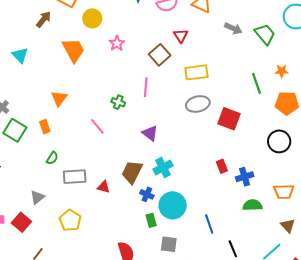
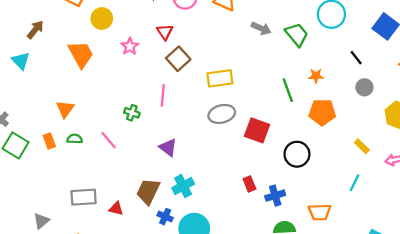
brown arrow: (44, 19) -> (35, 30), moved
red triangle: (181, 36) -> (165, 32), moved
black circle: (279, 141) -> (297, 154), moved
green semicircle: (52, 158) -> (75, 139), moved, turned -120

